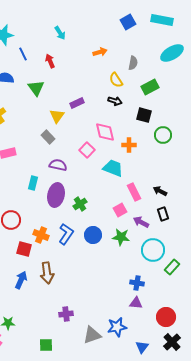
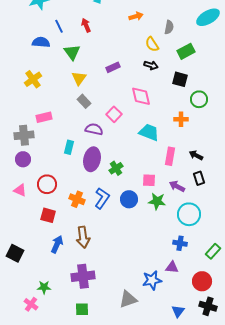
blue line: (23, 54) -> (59, 26), moved
yellow triangle: (57, 116) -> (79, 78), moved
orange cross: (129, 145) -> (181, 119), moved
pink square: (87, 150) -> (114, 114), moved
pink rectangle: (134, 192) -> (170, 156), turned 36
pink square: (120, 210) -> (149, 180), moved, turned 32
red square: (24, 249) -> (48, 215), moved
green rectangle: (172, 267) -> (213, 251), moved
blue cross: (137, 283) -> (180, 243), moved
purple cross: (66, 314) -> (83, 276), moved, size x1.6
blue star: (117, 327) -> (152, 280), moved
black cross: (172, 342) -> (208, 306), turned -30

